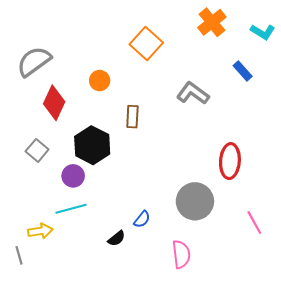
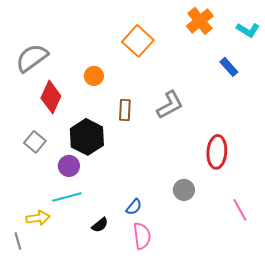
gray L-shape: (193, 93) -> (170, 105), moved, turned 116
gray circle: (195, 201) -> (184, 190), size x0.6
black semicircle: (117, 238) -> (100, 225), moved
pink semicircle: (181, 254) -> (142, 236), moved

